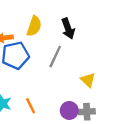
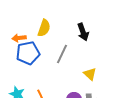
black arrow: (68, 29) -> (83, 32), moved

